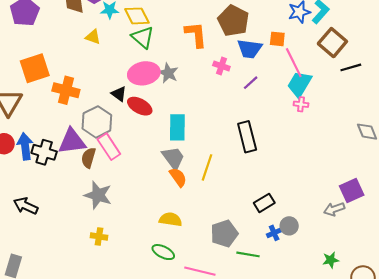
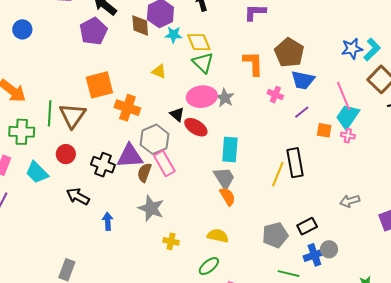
yellow triangle: (93, 37) -> (159, 71), moved
orange square: (277, 39) -> (324, 130), moved
blue arrow: (25, 146) -> (108, 221), moved, size x0.7
yellow line: (207, 167) -> (278, 174), moved
black arrow: (26, 206) -> (78, 196), moved
gray arrow: (334, 209) -> (350, 201), moved
blue cross: (274, 233) -> (314, 255), size x1.5
gray pentagon: (224, 234) -> (275, 235), moved
yellow cross: (99, 237) -> (171, 241), moved
green ellipse: (163, 252) -> (209, 266), turned -70

